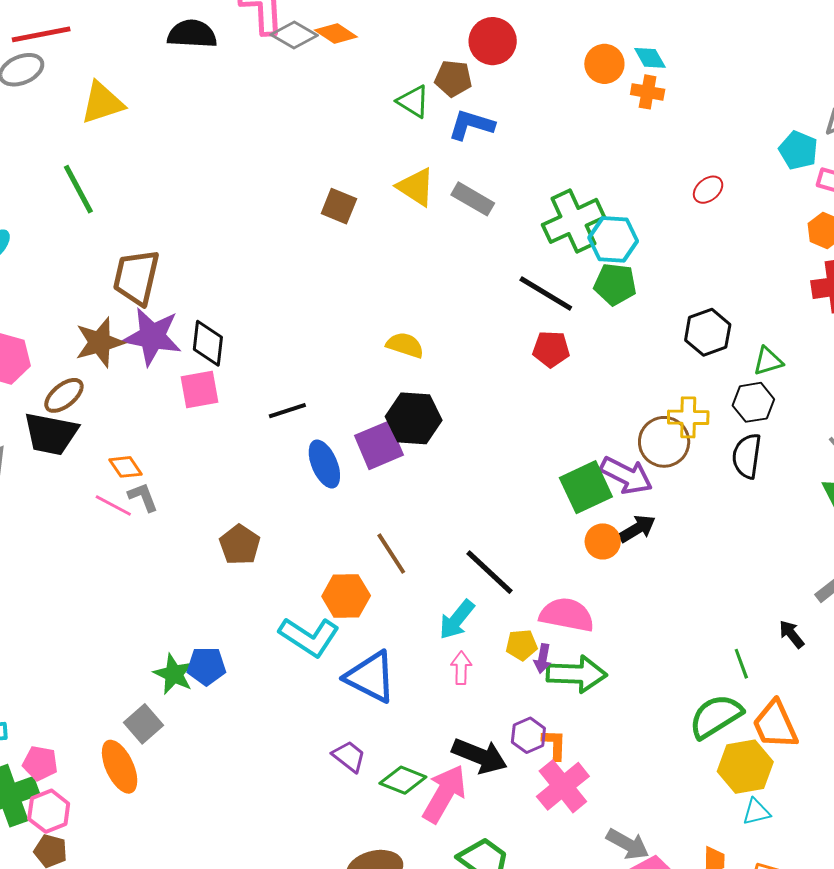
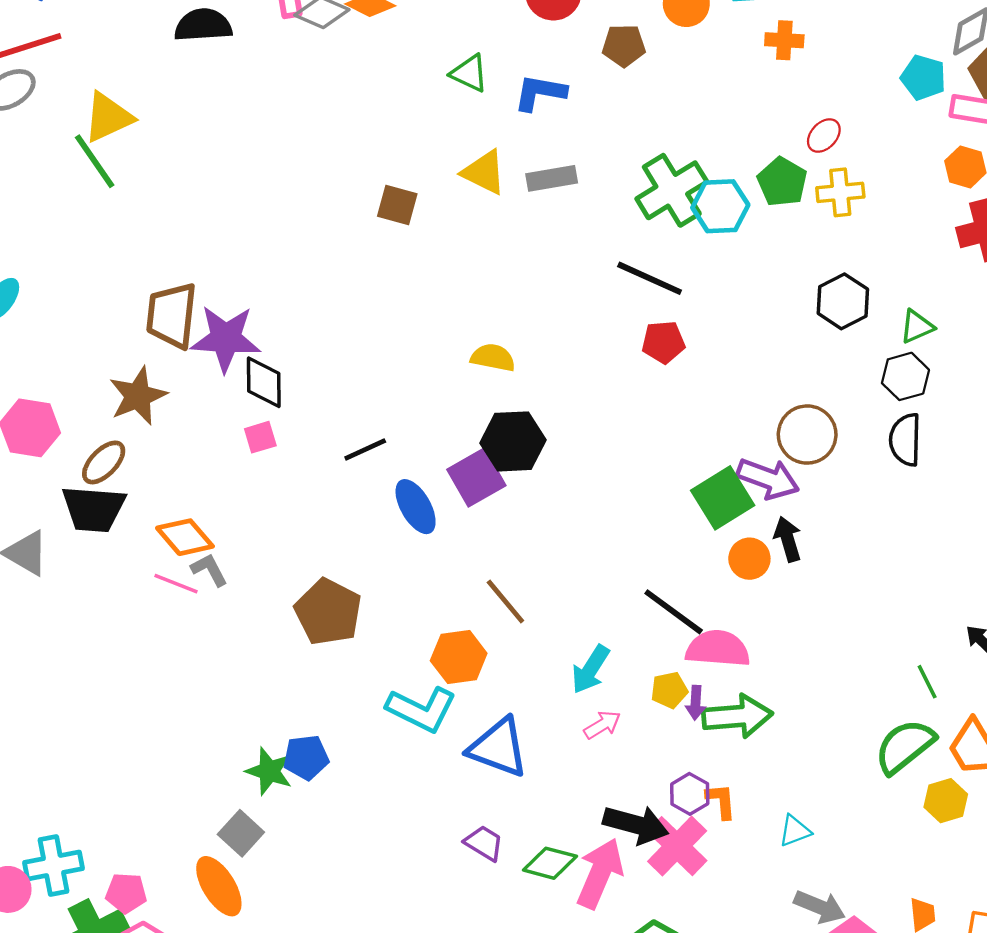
brown pentagon: (453, 78) -> (624, 46), moved
orange cross: (648, 92) -> (784, 40), moved
green line: (78, 189) -> (95, 161), moved
gray rectangle: (473, 199) -> (552, 178), turned -33
green pentagon: (615, 284) -> (782, 182), moved, turned 30
purple star: (152, 336) -> (226, 339), moved
pink square: (200, 390) -> (260, 437), size x0.7
yellow cross: (688, 417) -> (840, 192), moved
orange diamond: (125, 467) -> (185, 537), size x1.4
black arrow: (637, 529) -> (788, 539), turned -69
brown pentagon: (240, 545) -> (328, 612), size x1.4
black line: (490, 572) -> (674, 612), moved
pink arrow: (461, 668) -> (602, 725), turned 64
yellow hexagon: (745, 767) -> (946, 801), size x0.7
pink cross: (563, 786) -> (677, 846), moved
cyan triangle: (756, 812) -> (795, 831), moved

